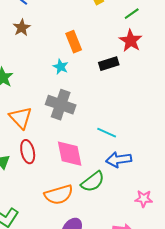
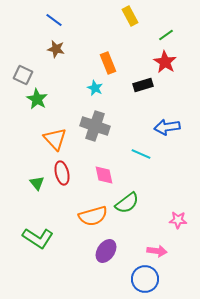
brown star: (22, 28) -> (56, 49), turned -30
pink diamond: (70, 154) -> (104, 175), size x0.7
blue arrow: (119, 160) -> (167, 127), moved

